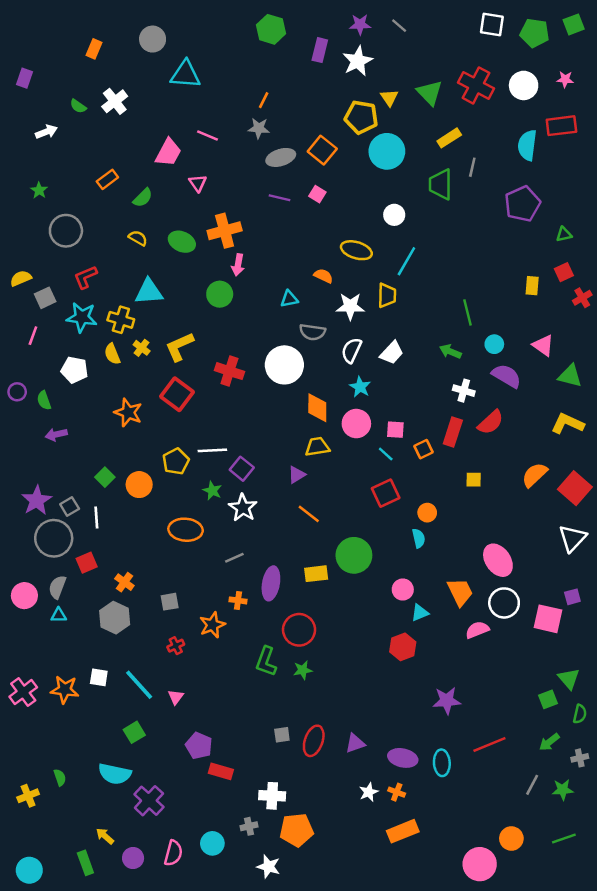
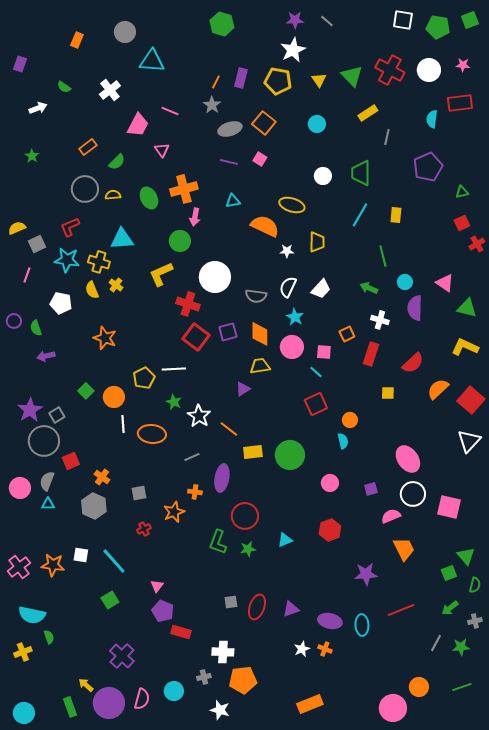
purple rectangle: (320, 50) -> (241, 78), moved
white cross: (115, 101) -> (110, 90), moved
yellow pentagon: (361, 117) -> (278, 81), moved
gray star: (259, 128) -> (212, 105), turned 30
cyan semicircle: (527, 145) -> (432, 119), size x0.7
cyan circle: (387, 151) -> (317, 124), size x0.6
green trapezoid: (441, 184) -> (361, 173), moved
gray circle: (66, 231) -> (85, 189), moved
yellow semicircle: (138, 238) -> (113, 195), turned -35
green ellipse: (182, 242) -> (149, 198), turned 40
cyan line: (406, 261) -> (360, 215), moved
orange semicircle: (323, 276) -> (265, 226), size x1.8
yellow rectangle: (532, 286) -> (396, 215), moved
cyan triangle: (289, 299) -> (233, 201), moved
white star: (350, 306) -> (287, 251), size x0.6
gray semicircle: (312, 332) -> (256, 296), moved
yellow L-shape: (179, 347) -> (161, 274), moved
white circle: (284, 365) -> (215, 277), moved
purple semicircle: (507, 376) -> (415, 308), turned -120
red square: (177, 394) -> (196, 337), moved
red semicircle: (491, 422) -> (413, 363), moved
orange square: (424, 449) -> (347, 334), moved
purple square: (242, 469) -> (228, 332), moved, turned 36
orange line: (309, 514) -> (229, 429), moved
white line: (96, 517) -> (123, 424), moved
yellow rectangle: (316, 574) -> (253, 452), moved
orange trapezoid: (460, 592) -> (404, 549), moved
purple square: (572, 597) -> (371, 489), moved
cyan triangle: (420, 613) -> (285, 540), moved
pink triangle: (176, 697) -> (157, 586), moved
cyan semicircle: (115, 774) -> (32, 615), moved
orange rectangle: (403, 831) -> (310, 704), moved
purple circle: (133, 858) -> (109, 703), size x1.8

